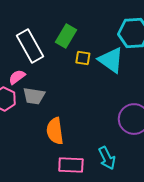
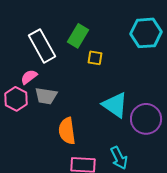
cyan triangle: (111, 60) -> (115, 105), moved

